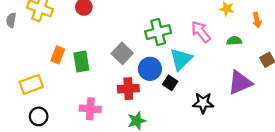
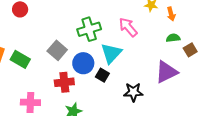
orange arrow: (257, 20) -> (171, 14), moved
green semicircle: (234, 41) -> (173, 38), moved
green rectangle: (81, 61) -> (20, 59), turned -48

